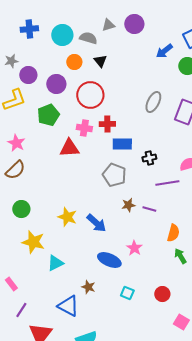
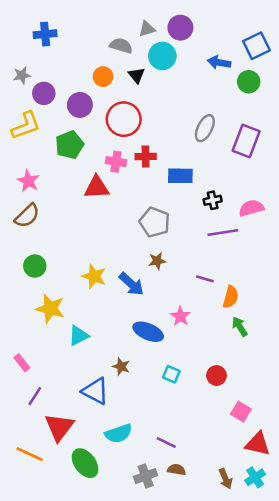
cyan circle: (62, 35) -> (162, 56), moved
blue arrow: (164, 51) -> (219, 62), turned 48
blue rectangle: (122, 144) -> (180, 176), moved
black cross: (149, 158) -> (213, 200), moved
brown star: (128, 205) -> (157, 261), moved
purple line: (149, 209) -> (205, 279), moved

